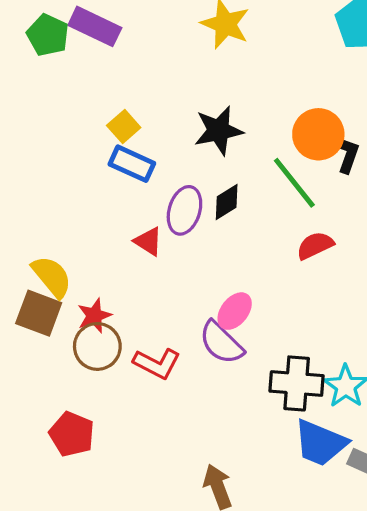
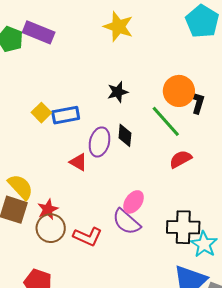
yellow square: (124, 126) -> (41, 113), moved
black star: (219, 130) -> (118, 92), size x0.7
blue rectangle: (132, 164) -> (66, 115), turned -32
black diamond: (227, 202) -> (125, 135), turned -50
black cross: (297, 383) -> (183, 227), moved

